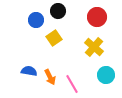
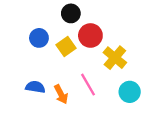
red circle: (97, 17) -> (90, 35), moved
blue circle: (36, 20) -> (39, 38), moved
pink line: (72, 84) -> (88, 85), moved

